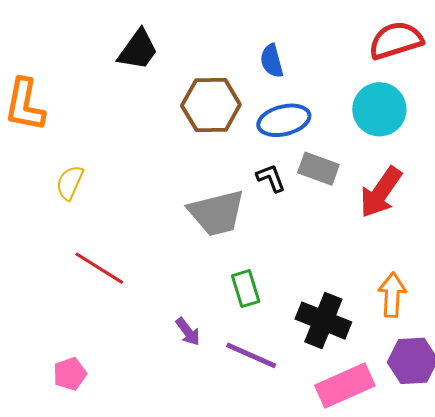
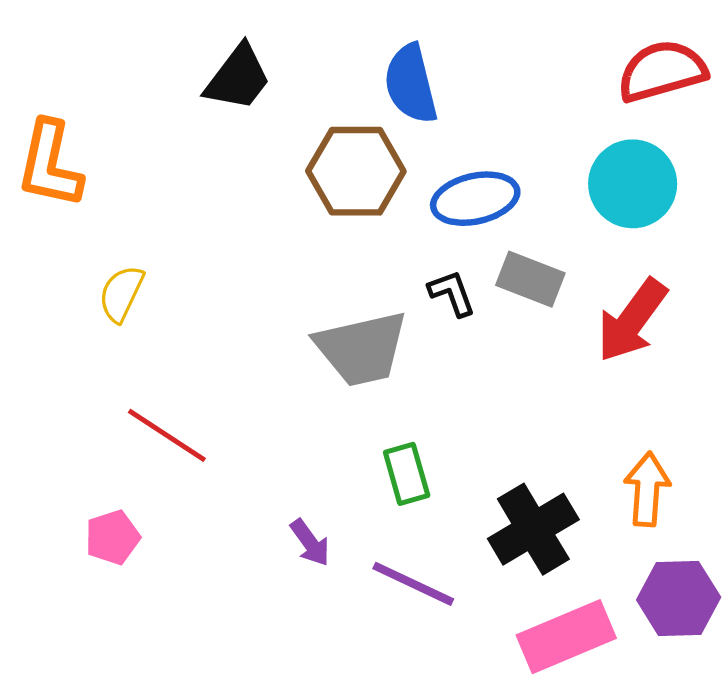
blue semicircle: (272, 61) -> (411, 84), moved, size x1.4
black cross: (323, 321) -> (533, 529), turned 36
pink pentagon: (70, 374) -> (112, 537), moved

